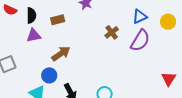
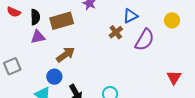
blue triangle: (140, 17) -> (130, 16), moved
brown rectangle: (58, 20) -> (62, 21), size x1.6

